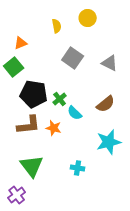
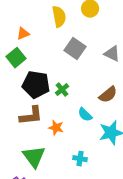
yellow semicircle: (57, 26) -> (59, 17), size x1.5
cyan semicircle: (75, 113) -> (85, 115), moved
orange star: (54, 128) -> (56, 128), moved

